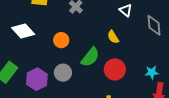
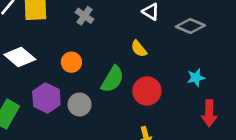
gray diamond: (154, 25) -> (190, 26), turned -55
cyan star: (152, 72) -> (196, 78), moved
purple hexagon: (37, 79) -> (46, 98), moved

